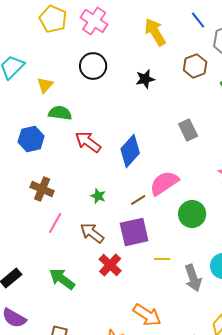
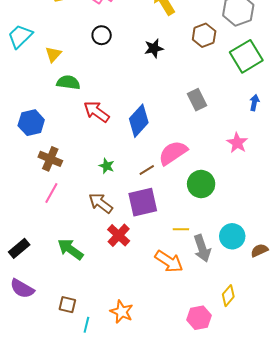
black circle: (93, 66) -> (102, 35), size x0.7
blue hexagon: (31, 139) -> (31, 123), moved
pink line: (55, 223) -> (51, 193), moved
yellow line: (162, 259) -> (181, 229), moved
orange arrow: (147, 315) -> (169, 261), moved

